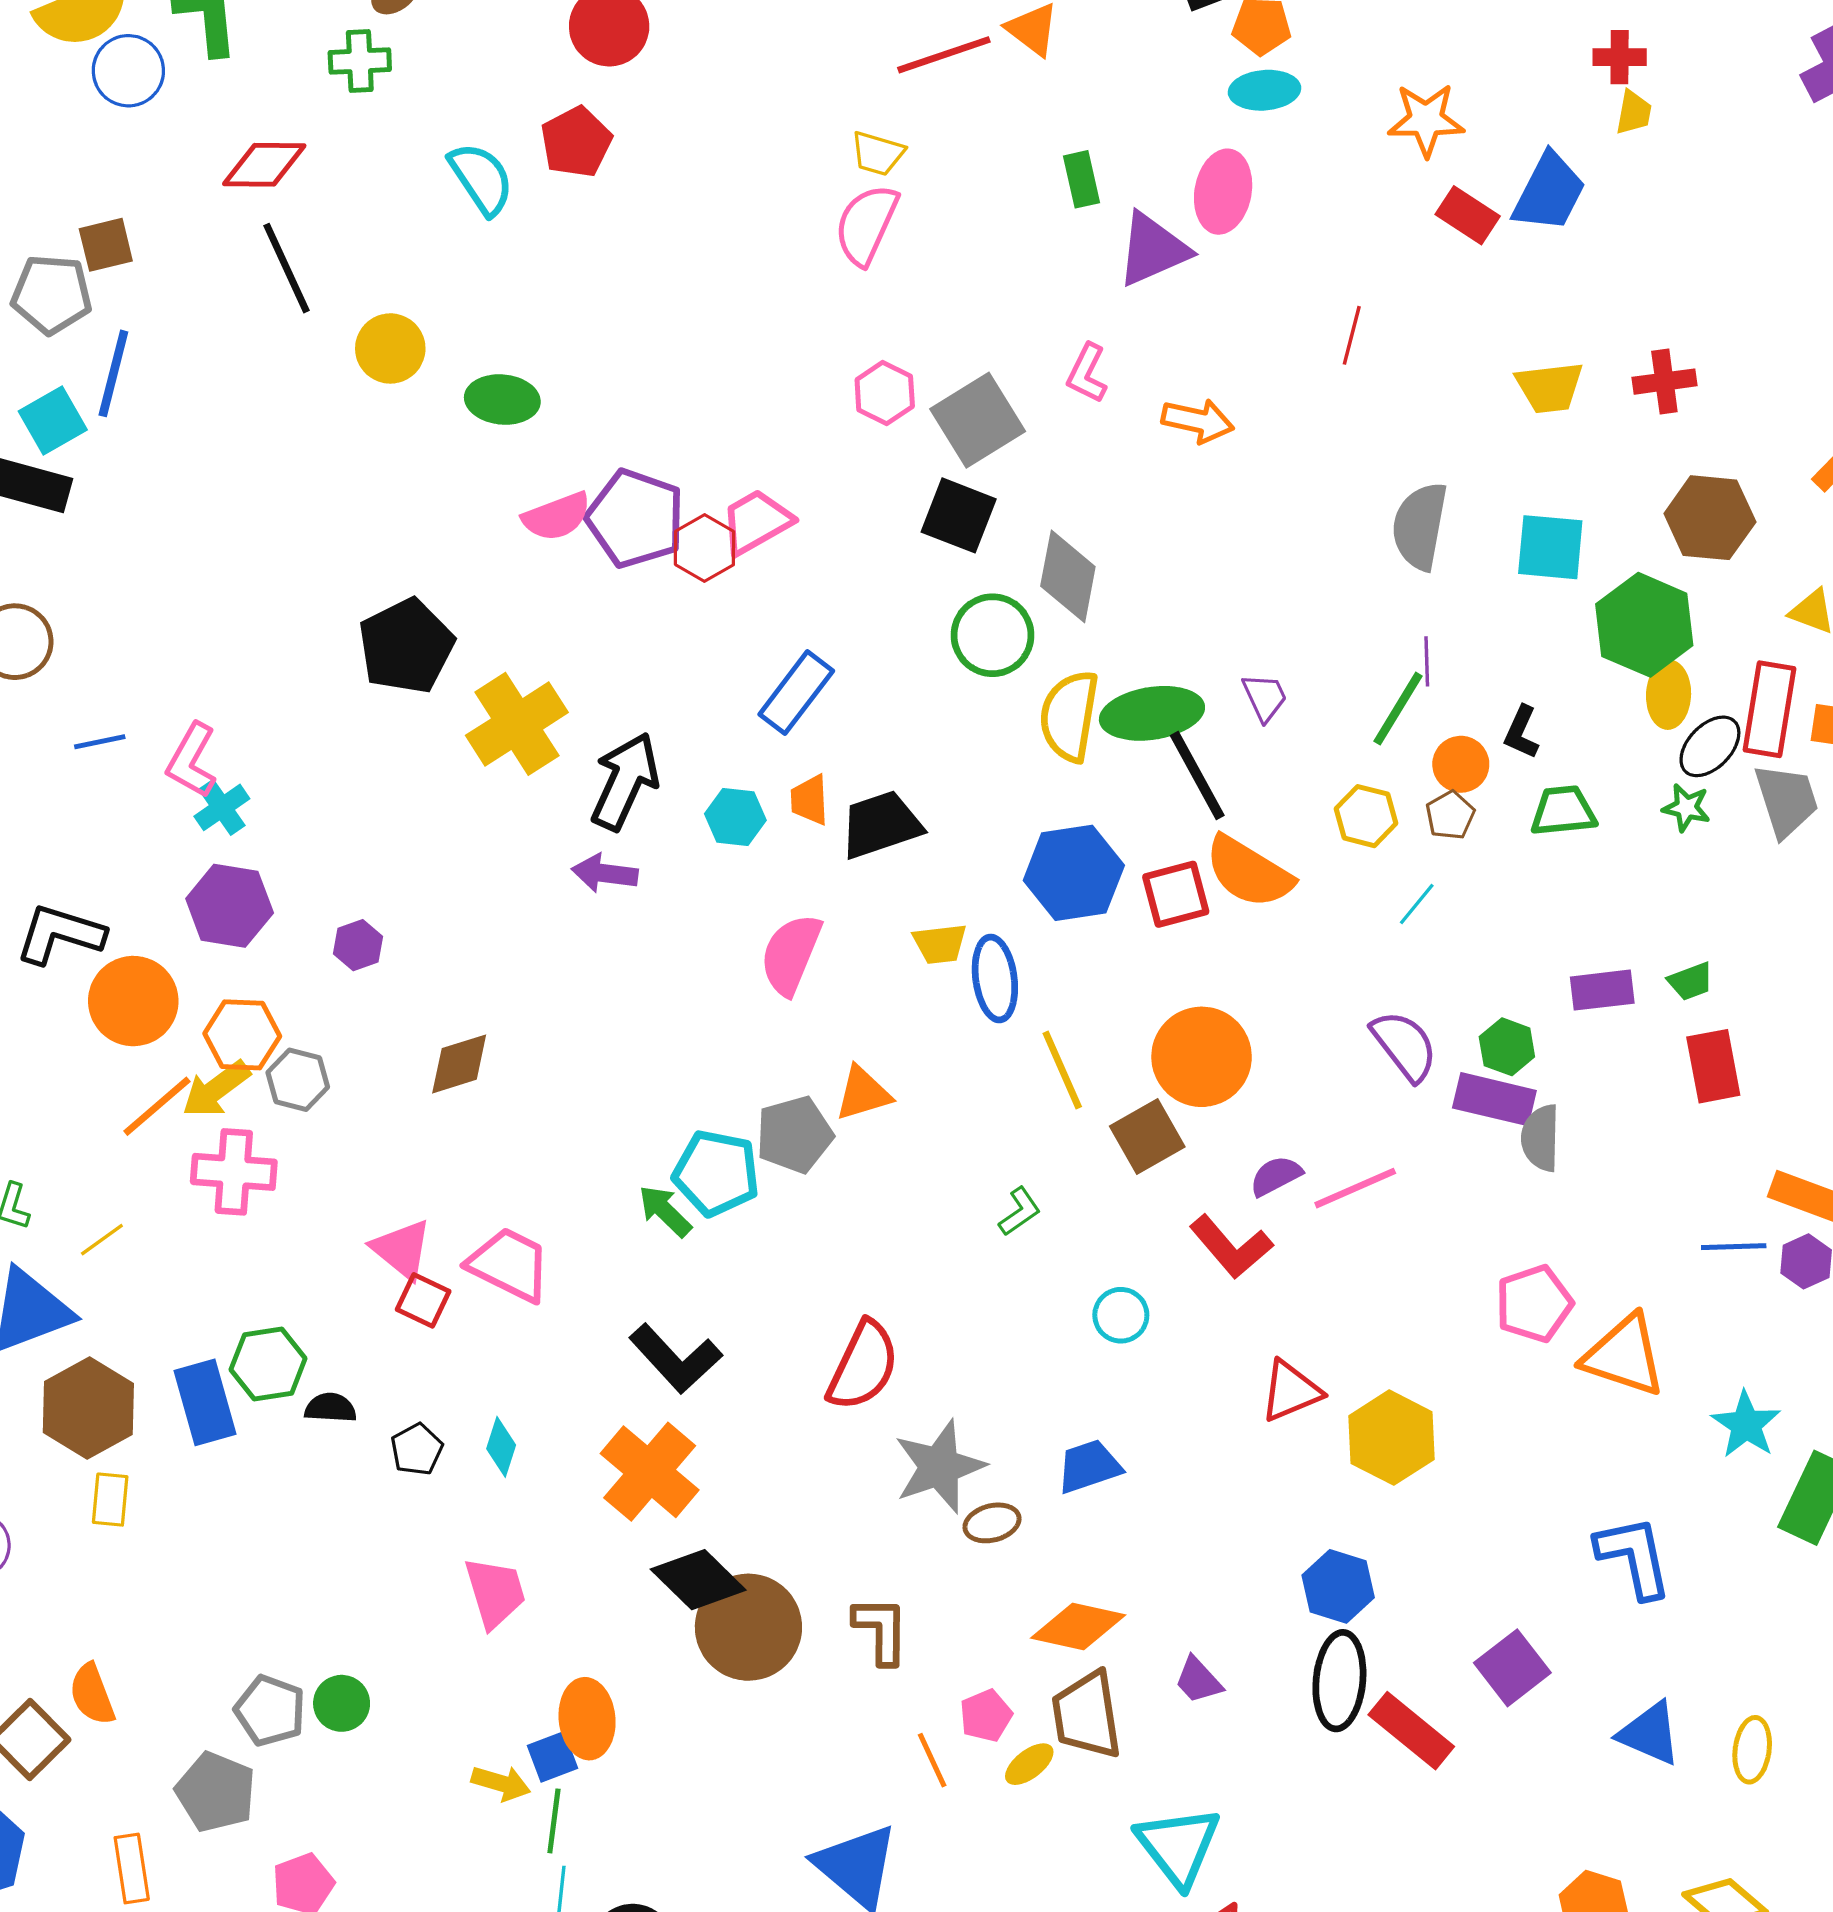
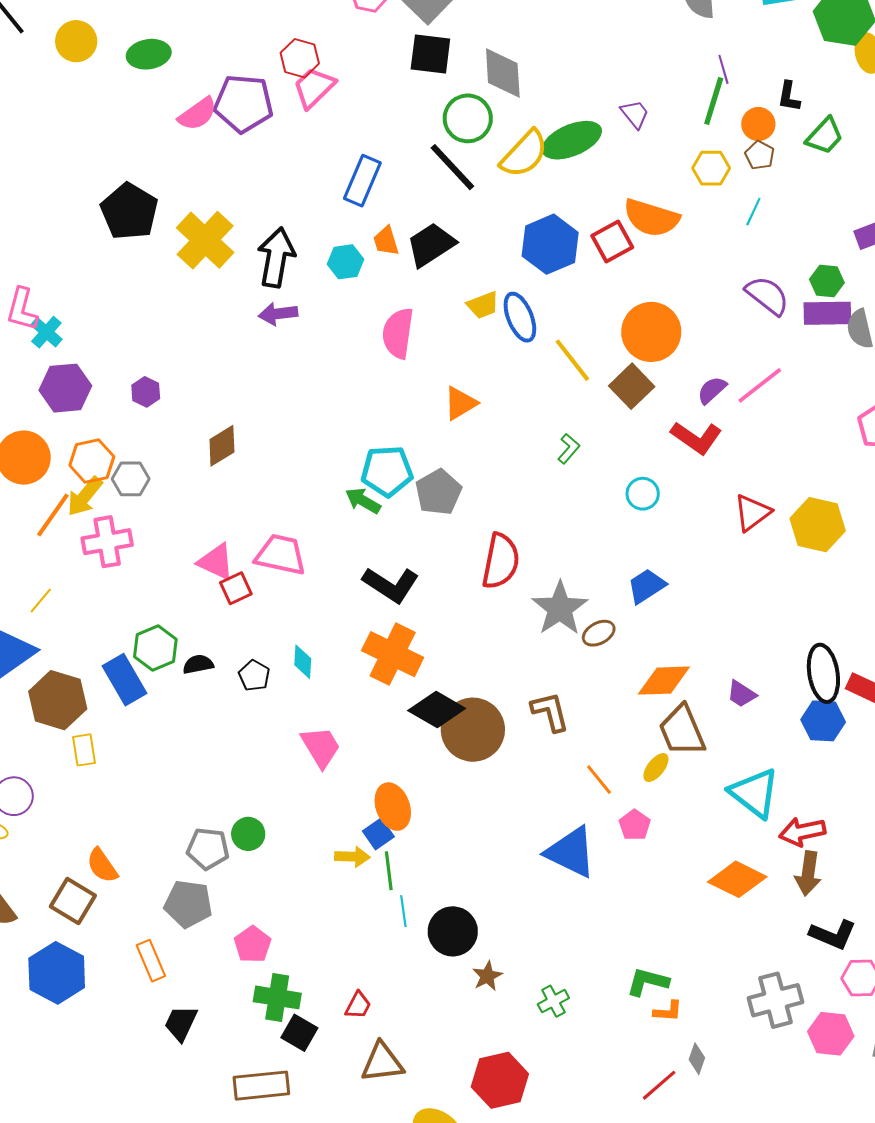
red hexagon: (705, 548) -> (300, 58), moved
yellow semicircle: (1069, 716) -> (524, 154), turned -132
black line: (1197, 776) -> (452, 167), moved
green trapezoid: (1563, 811) -> (825, 136), turned 153
gray pentagon: (794, 1135) -> (438, 492), moved
red square: (423, 1300) -> (236, 588), turned -36
blue hexagon: (1338, 1586) -> (823, 721), moved
pink pentagon: (986, 1716) -> (635, 825), moved

